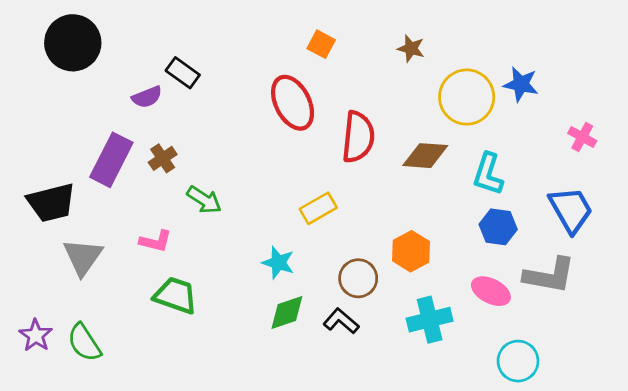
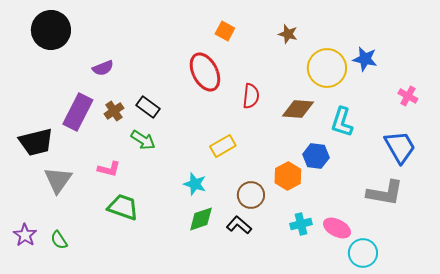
black rectangle: (183, 73) -> (148, 107), moved
red semicircle: (358, 137) -> (251, 96), size x0.7
blue hexagon: (498, 227) -> (316, 156), moved
pink ellipse: (491, 291) -> (337, 228), moved
cyan cross: (430, 320) -> (301, 224), size x0.7
green semicircle: (84, 342) -> (59, 240), size x0.7

